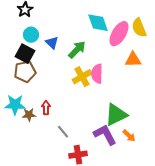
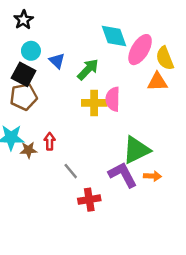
yellow semicircle: (139, 28) -> (165, 58), moved
yellow cross: (82, 77) -> (94, 103), turned 30
orange arrow: (129, 136) -> (152, 176), turned -40

